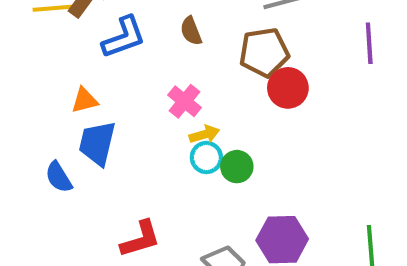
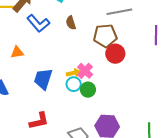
blue L-shape: (124, 37) -> (38, 23), turned 65
pink cross: (185, 101) -> (85, 71), moved
blue trapezoid: (97, 143) -> (43, 79), moved

